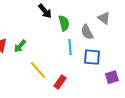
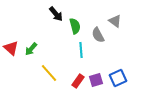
blue square: (92, 57) -> (118, 78), moved, turned -30
purple square: (112, 77) -> (96, 80), moved
red rectangle: (60, 82) -> (78, 81), moved

